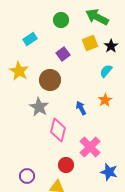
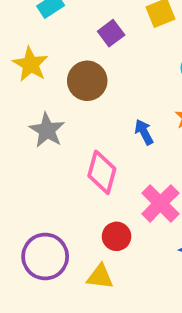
gray star: (39, 107) -> (47, 130), moved
purple circle: (27, 176) -> (45, 256), size x1.6

